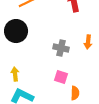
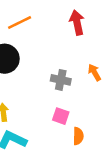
orange arrow: (88, 42) -> (94, 72), turned 144

